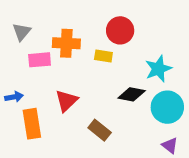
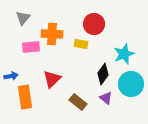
gray triangle: (22, 32) -> (23, 18), moved
black diamond: (132, 94) -> (103, 74), turned -65
purple triangle: (170, 145) -> (106, 98), moved

